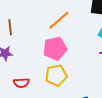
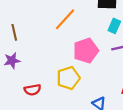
pink pentagon: (55, 48) -> (86, 51), moved

